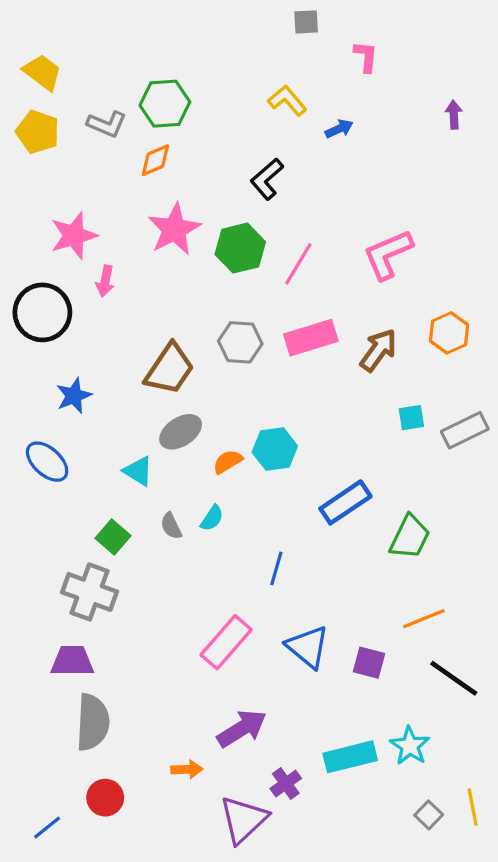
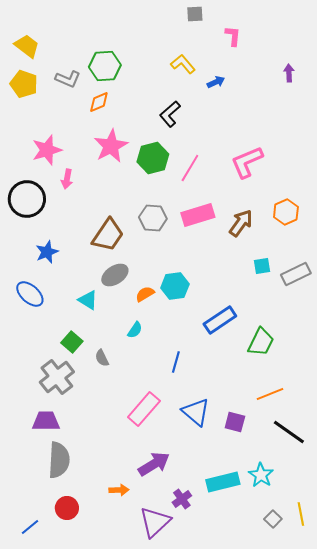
gray semicircle: (171, 526) -> (102, 358), moved
gray cross: (89, 592) -> (57, 377), turned 32

